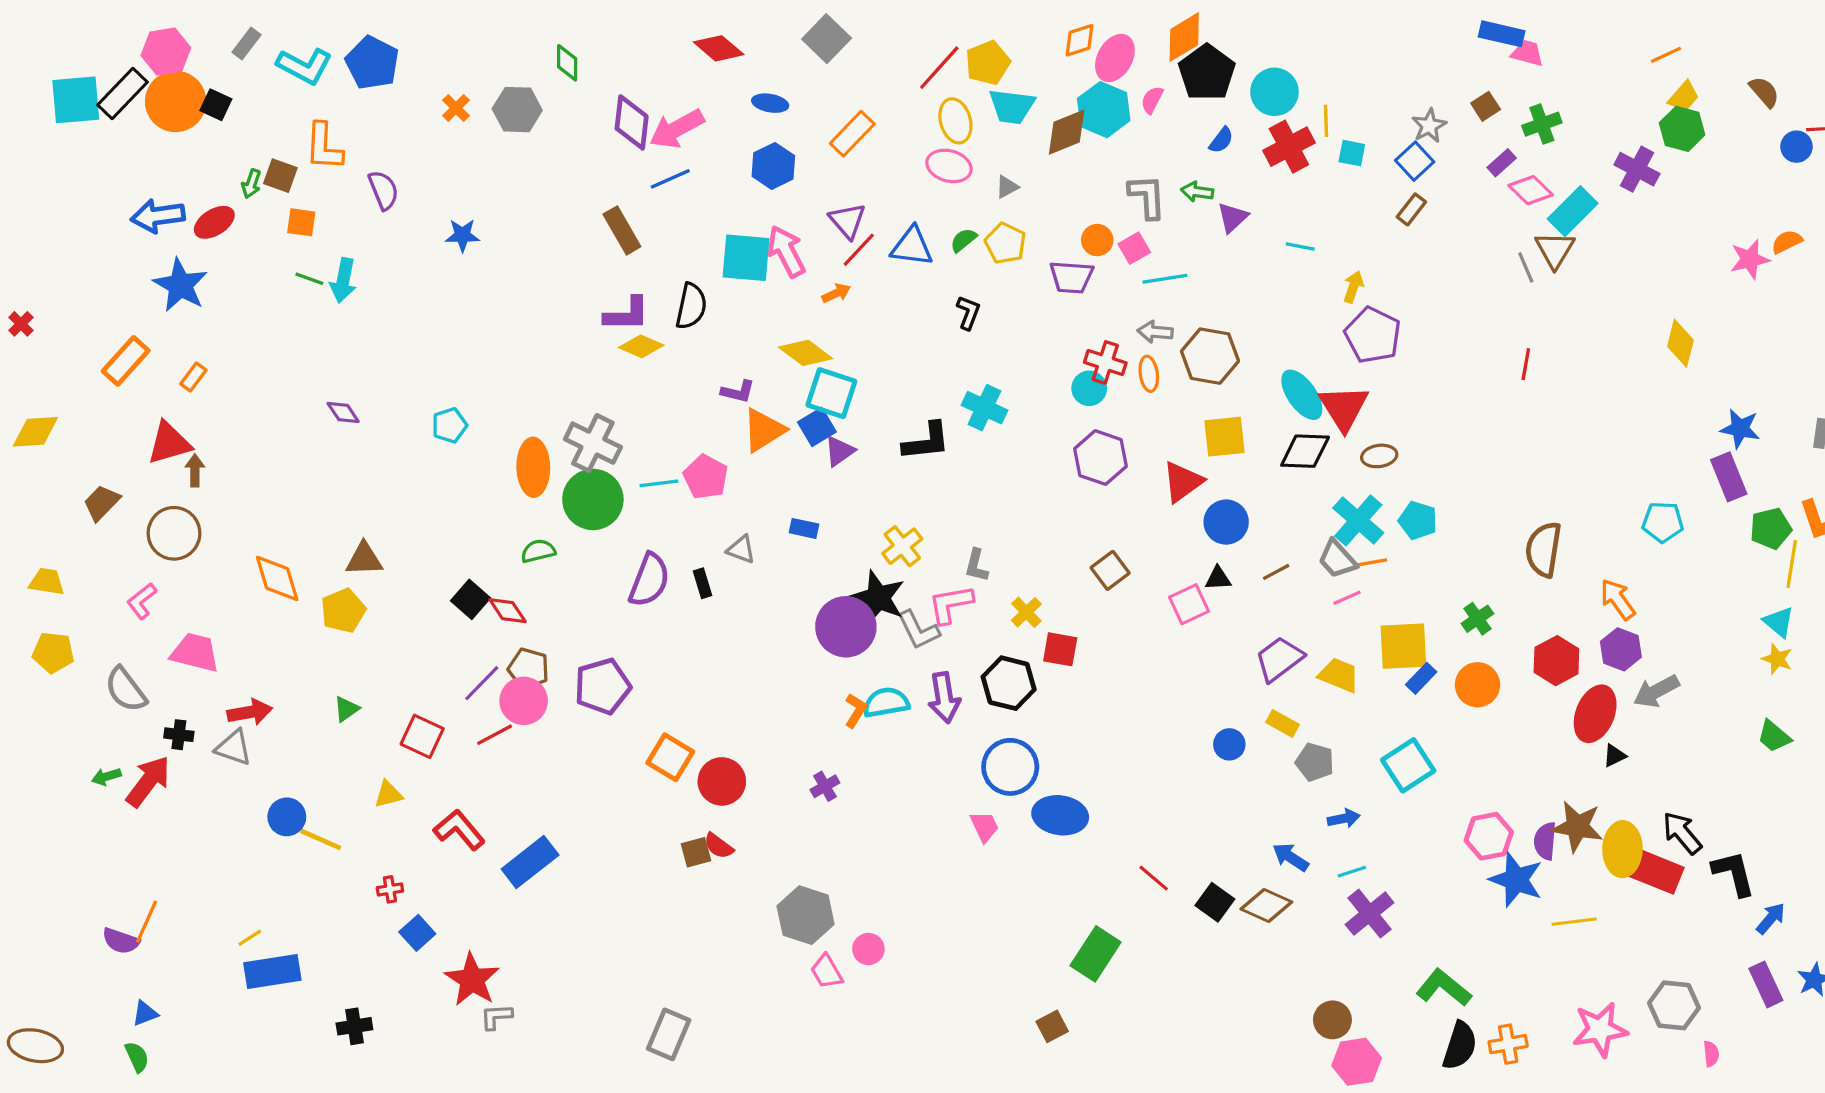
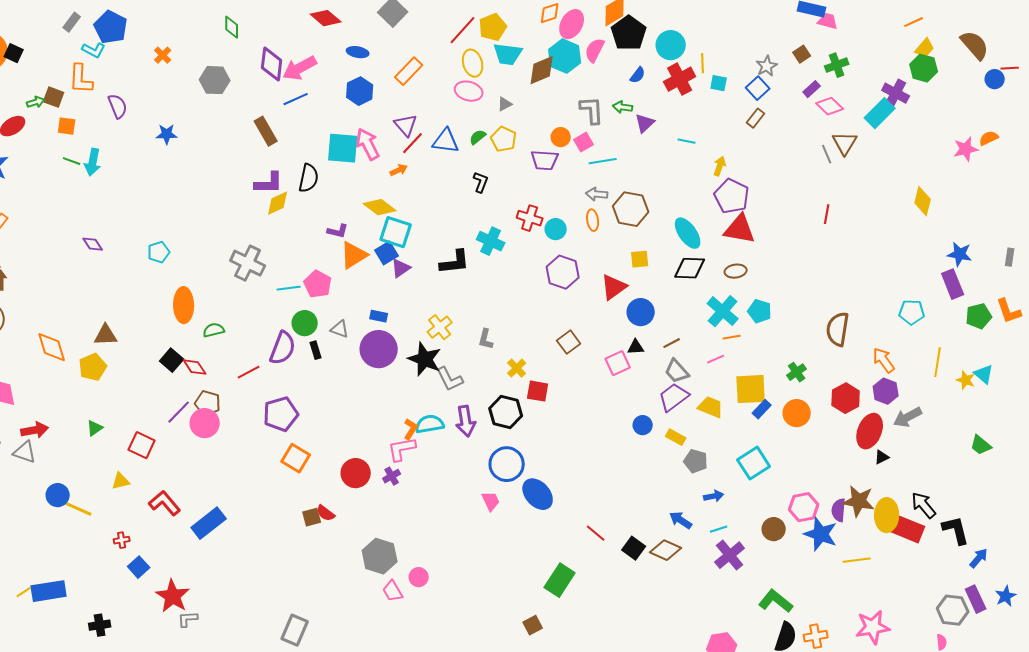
gray rectangle: (247, 43) -> (72, 22), moved
cyan L-shape: (305, 66) -> (94, 50), moved, size x0.7
brown semicircle: (1764, 92) -> (975, 45), size x1.5
pink semicircle: (1152, 100) -> (595, 50), size x1.4
gray hexagon: (517, 110) -> (215, 80), moved
green arrow: (251, 184) -> (36, 102), turned -126
cyan rectangle: (1573, 211) -> (880, 113), moved
yellow diamond: (641, 346) -> (278, 203), turned -48
red cross: (1105, 363) -> (530, 218), moved
red triangle: (1344, 408) -> (740, 229), moved, turned -48
yellow square: (1225, 437) -> (640, 259), size x0.7
orange ellipse: (533, 467) -> (184, 305), moved
green circle: (593, 499) -> (305, 323), moved, size x0.7
gray trapezoid: (1337, 559) -> (677, 371), moved
yellow line: (1792, 564) -> (938, 362), moved
pink L-shape: (951, 604) -> (402, 449), moved
purple circle: (846, 627) -> (379, 349), moved
yellow star: (1777, 659) -> (966, 380), moved
purple pentagon: (603, 686) -> (281, 414), moved
red line: (495, 735) -> (249, 372), moved
blue circle: (1229, 744) -> (643, 425), moved
red circle: (722, 781) -> (356, 473), moved
blue ellipse: (1060, 815) -> (538, 494), turned 40
yellow line: (250, 938) -> (24, 592), moved
gray hexagon: (1674, 1005) -> (953, 610), moved
brown circle: (1332, 1020) -> (774, 529), moved

